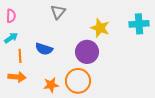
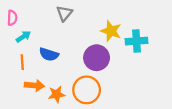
cyan cross: (139, 24) -> (136, 41), moved
cyan arrow: (11, 38) -> (23, 37), moved
orange arrow: (17, 77) -> (34, 85), moved

